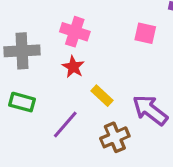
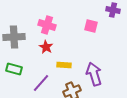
yellow rectangle: (102, 96) -> (64, 65), turned -40
purple arrow: (150, 110) -> (94, 74), turned 35

